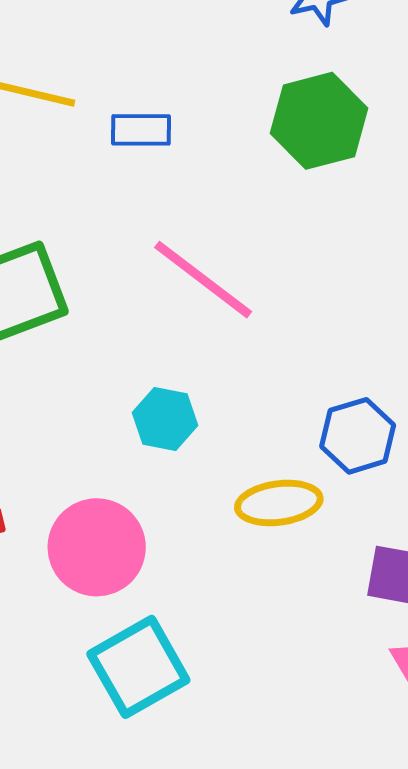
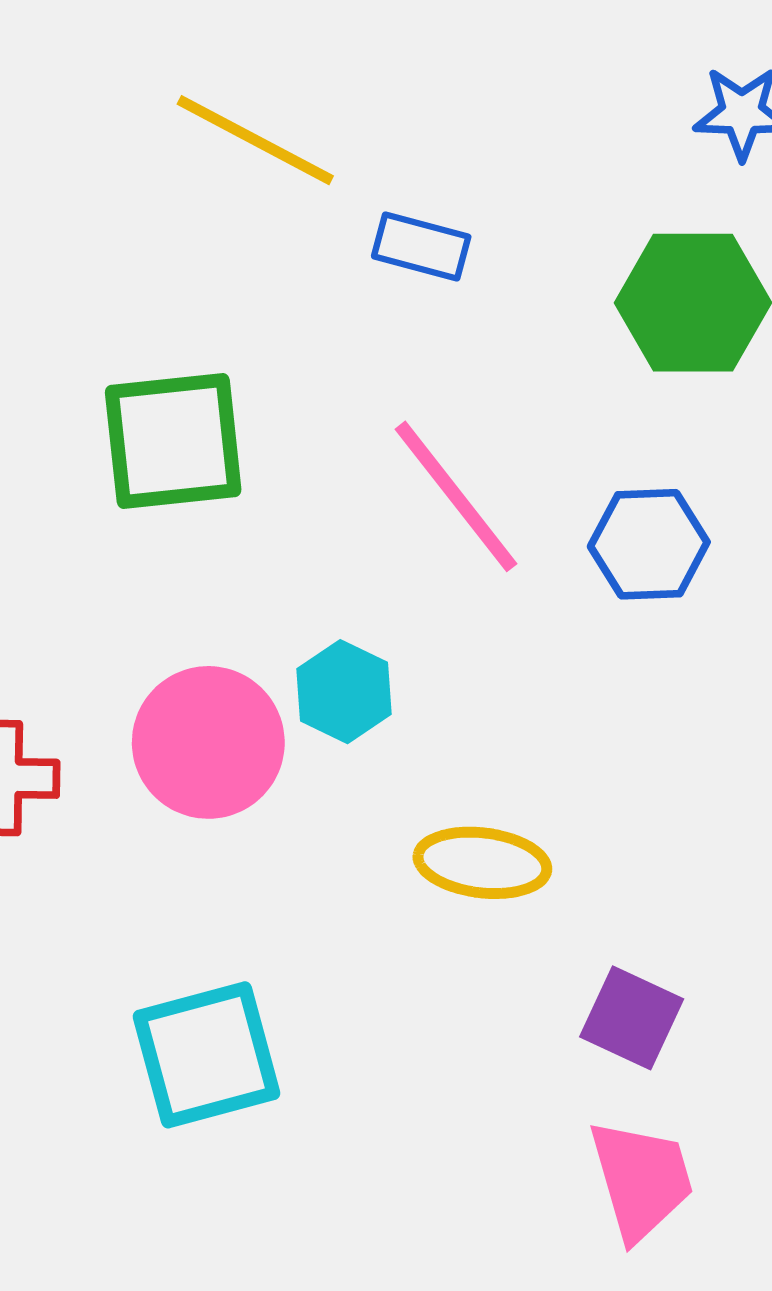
blue hexagon: (358, 436) -> (649, 544), moved
pink circle: (97, 547) -> (208, 742), moved

